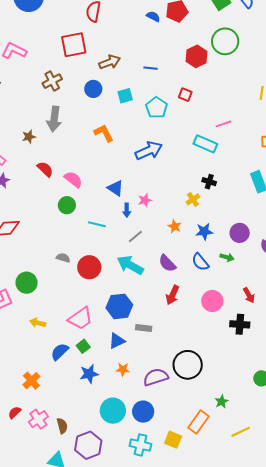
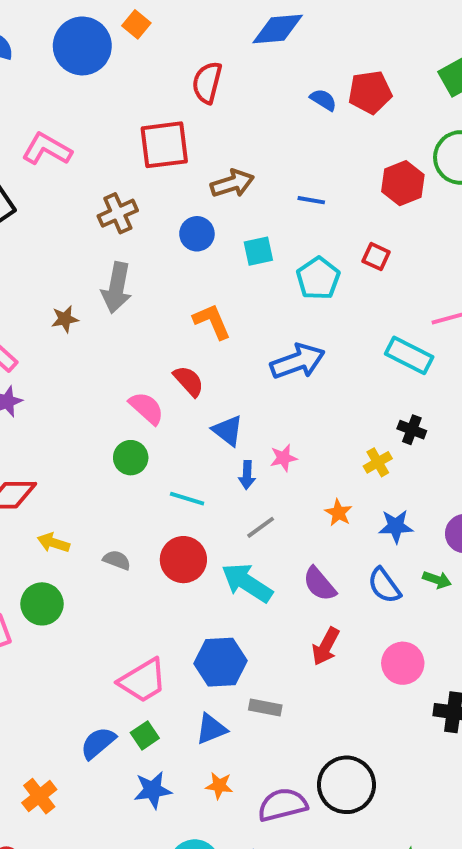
red semicircle: (45, 169) -> (189, 381), moved
red circle: (89, 267) -> (183, 560), moved
yellow arrow: (38, 323) -> (53, 543), moved

